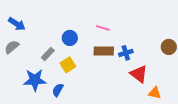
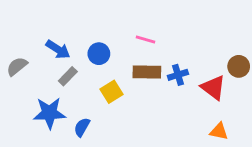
blue arrow: (17, 24) -> (58, 49), moved
yellow square: (68, 65) -> (112, 92), moved
red triangle: (139, 74) -> (213, 88), moved

